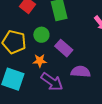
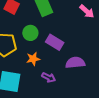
purple arrow: (52, 82) -> (49, 77), size x0.6

